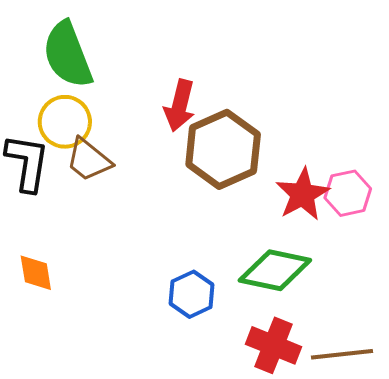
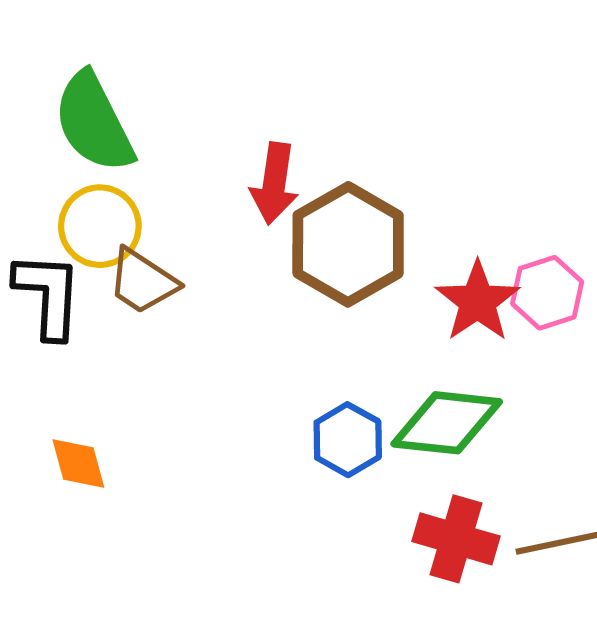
blue hexagon: (192, 294) -> (348, 440), moved

